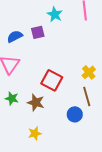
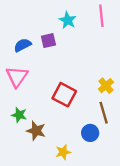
brown star: (36, 102) -> (36, 131), moved
yellow star: (35, 133) -> (63, 152), moved

